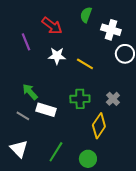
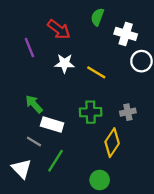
gray cross: (113, 99) -> (128, 112), turned 32
gray line: (23, 116) -> (34, 141), moved
green line: (56, 152) -> (55, 161), moved

